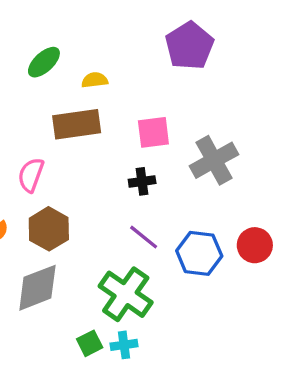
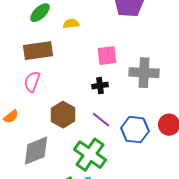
brown rectangle: (77, 124) -> (38, 51), moved
gray cross: (214, 160) -> (144, 73), turned 32
brown hexagon: (49, 229) -> (63, 115), moved

